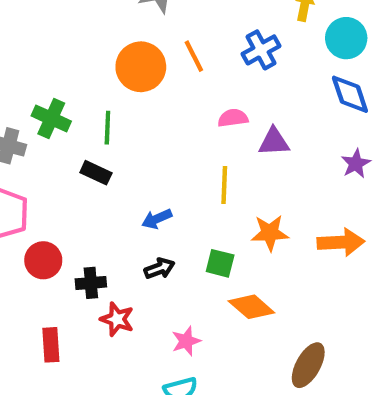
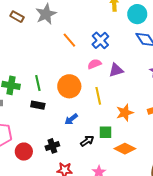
blue cross: (261, 50) -> (100, 40), moved
orange circle: (141, 67) -> (69, 86), moved
black arrow: (159, 268) -> (87, 141), moved
black cross: (91, 283) -> (52, 146), moved

